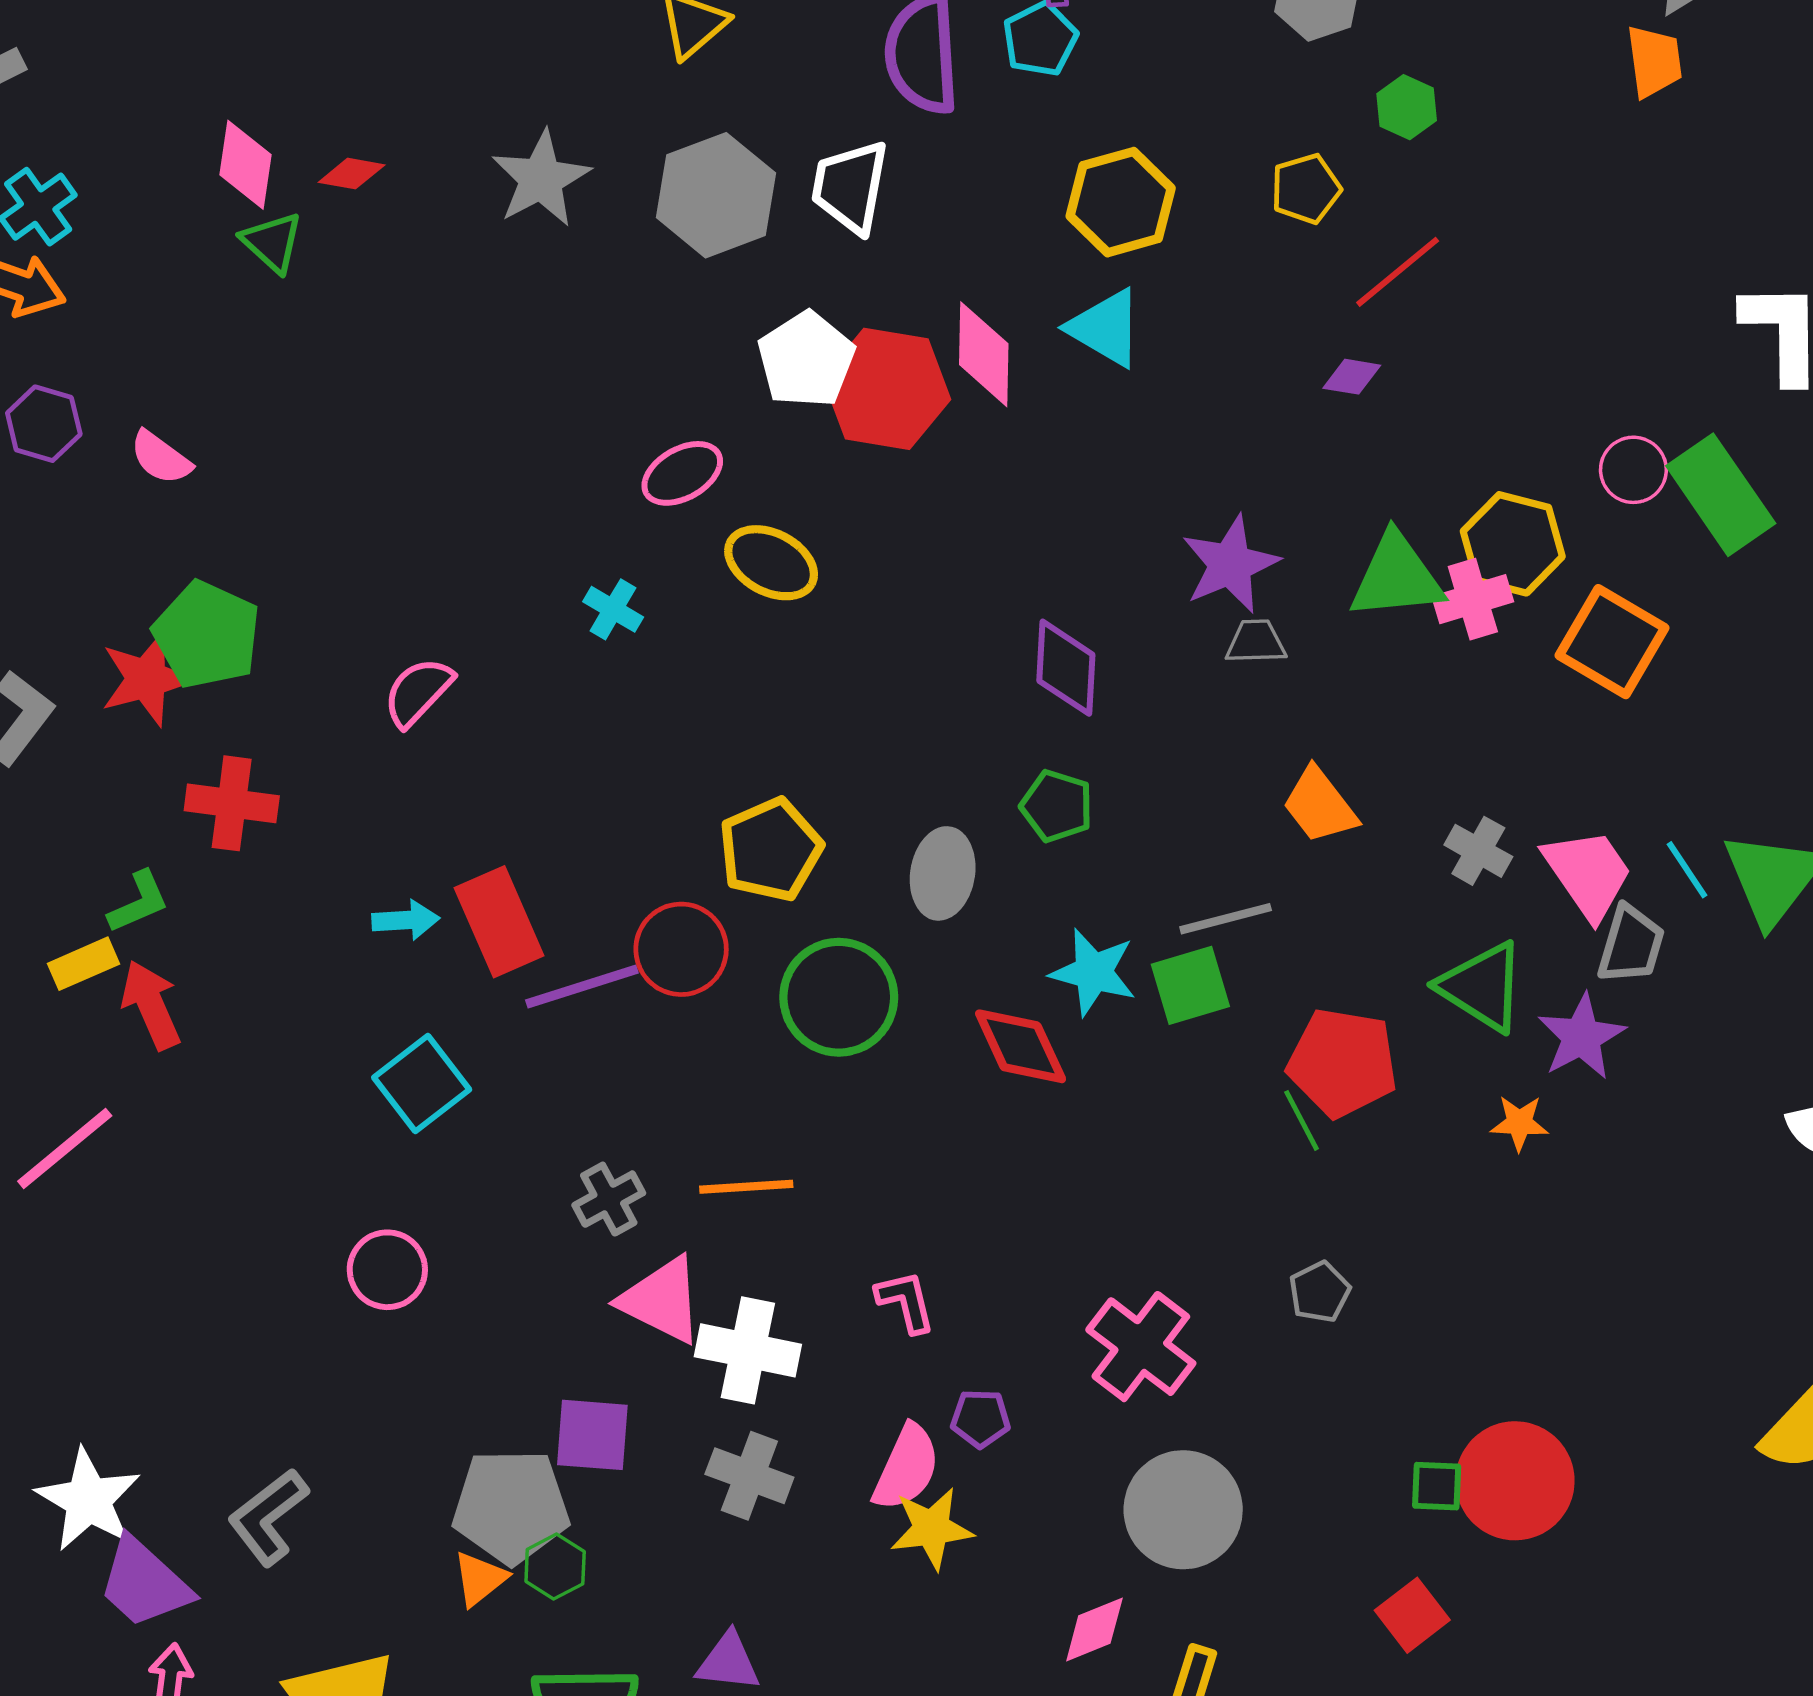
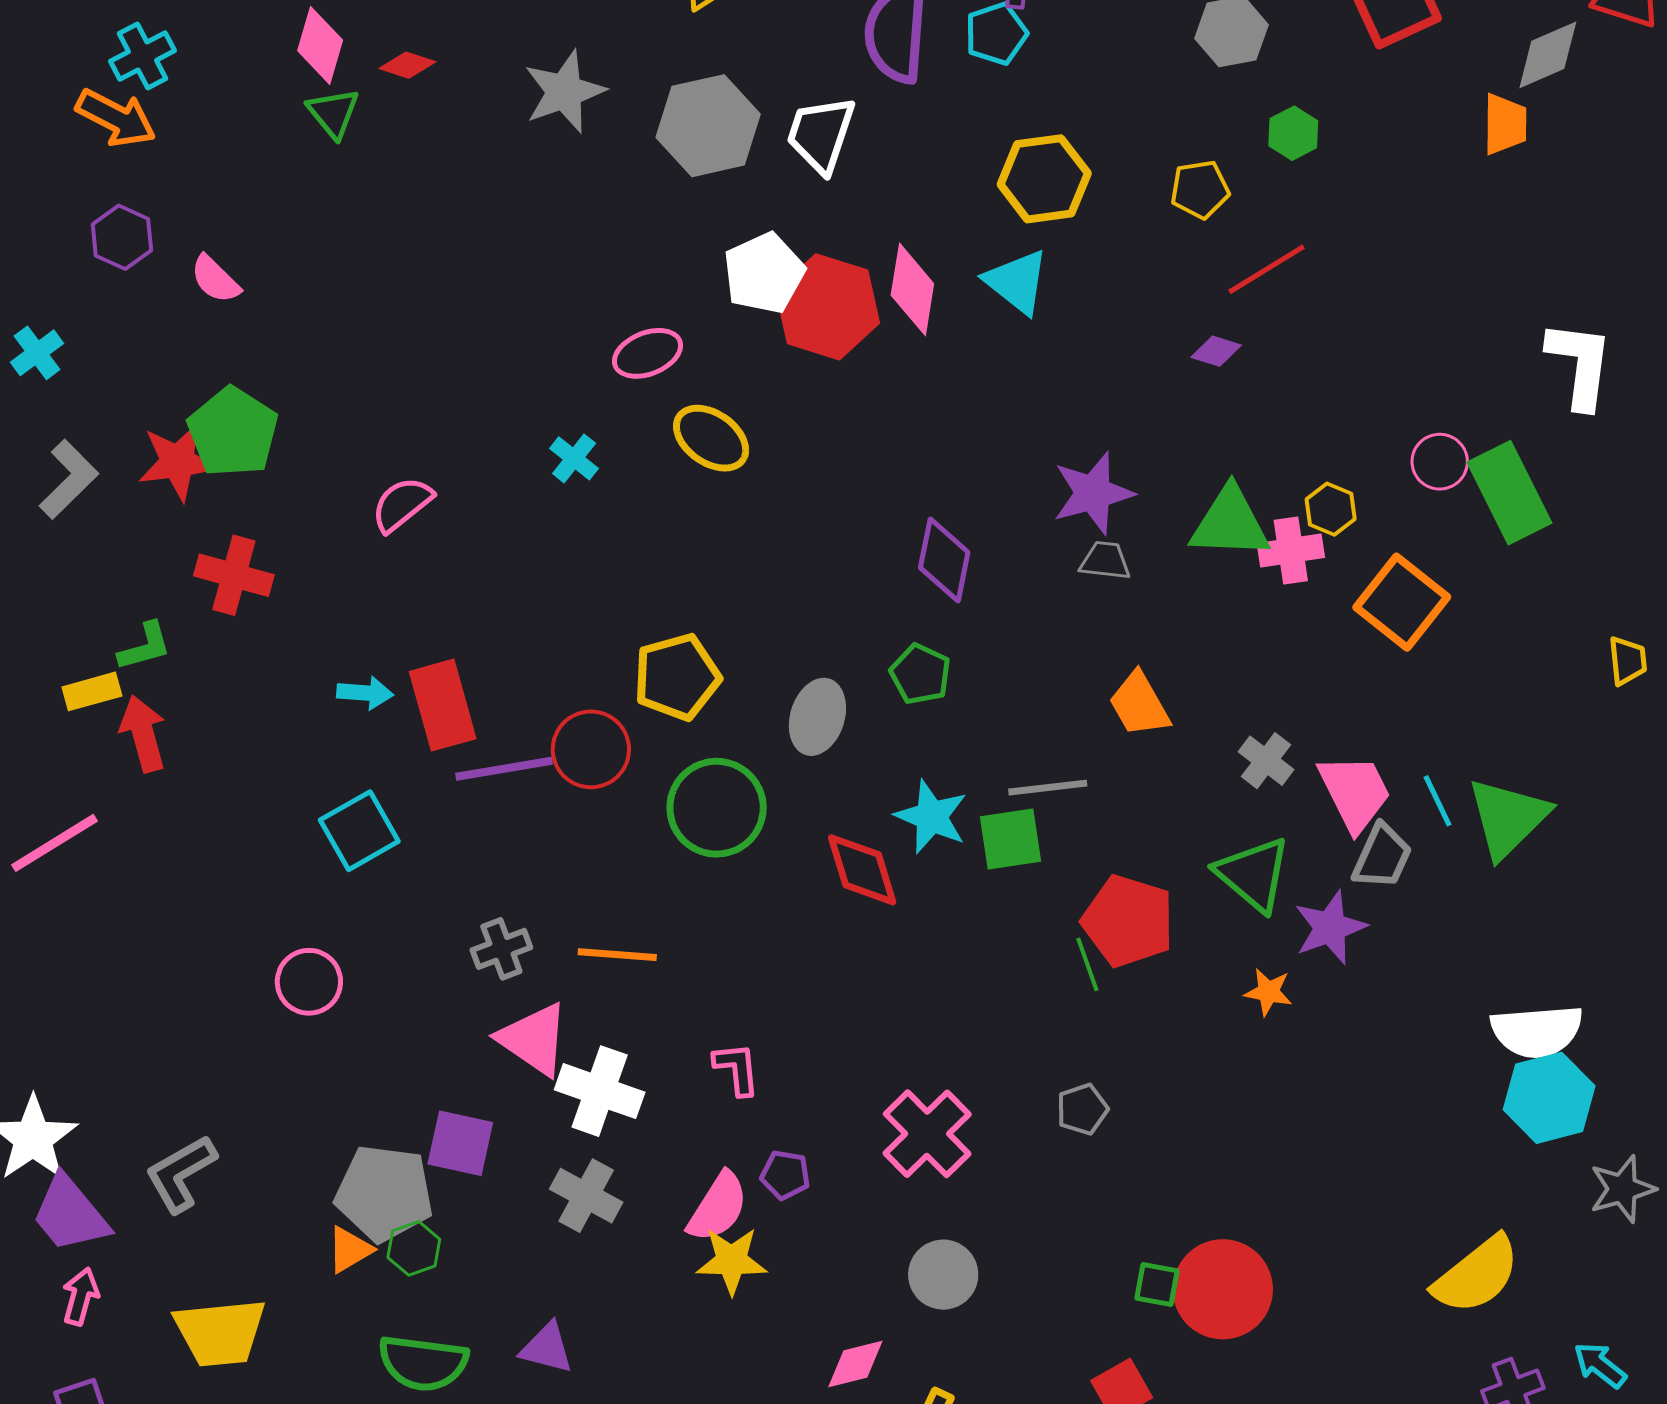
yellow hexagon: (1513, 544) -> (1331, 509), size x0.6
gray circle: (1183, 1510) -> (943, 1275), size x0.7

